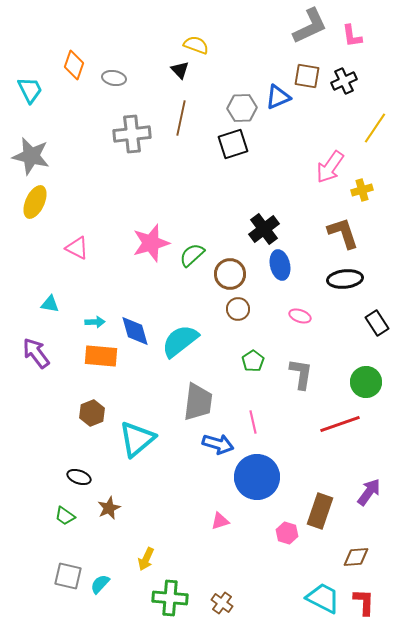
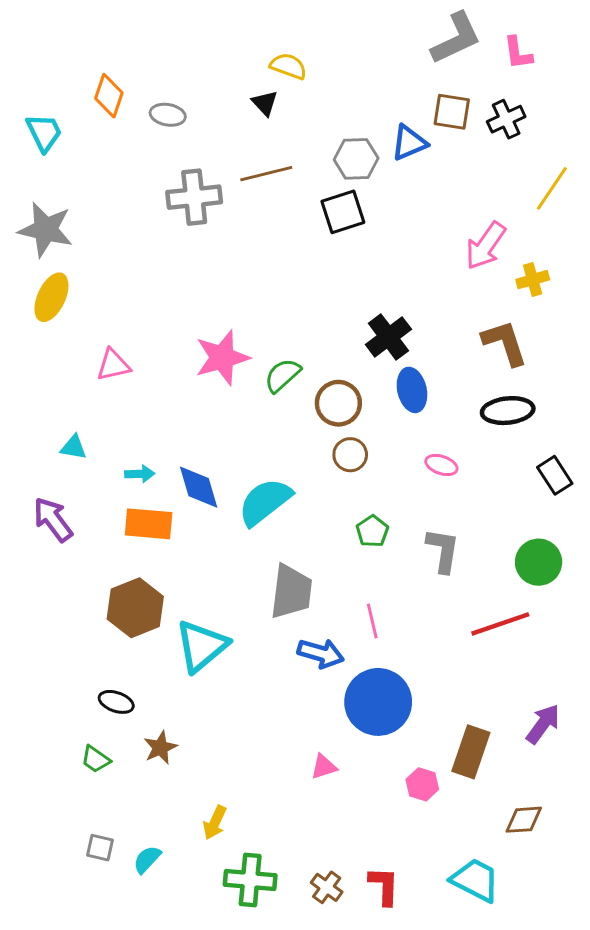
brown line: (181, 118) -> (266, 174), turned 64
pink triangle: (77, 248) -> (113, 365), turned -40
brown hexagon: (92, 413) -> (135, 608), size x1.5
gray square: (68, 576) -> (100, 848), size x0.7
red L-shape: (364, 602) -> (384, 886), moved

